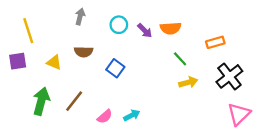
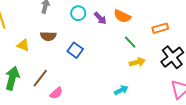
orange semicircle: (171, 28) -> (122, 16), turned 30
cyan arrow: (132, 115) -> (121, 90), moved
pink semicircle: (105, 116) -> (56, 93), moved

